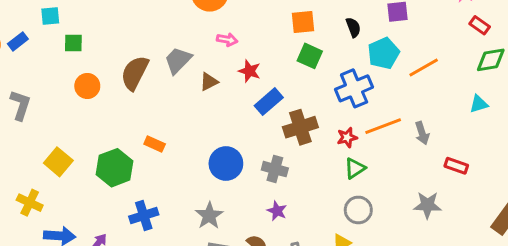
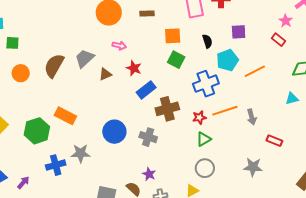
red rectangle: (480, 25) -> (279, 40), moved
orange rectangle: (155, 144) -> (65, 116), size x1.5
purple star: (277, 211) -> (149, 174), moved
gray star: (209, 216) -> (81, 153), moved, turned 30

